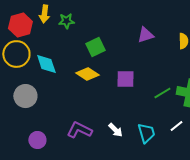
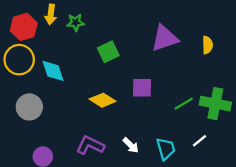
purple triangle: (145, 35) -> (165, 38), size x1.5
yellow diamond: (87, 74) -> (103, 100), moved

